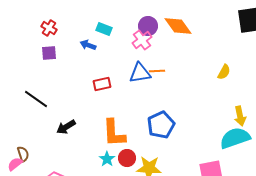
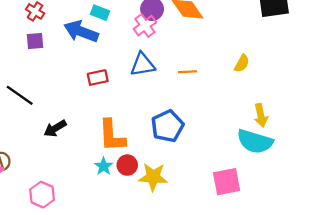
blue arrow: (88, 45) -> (81, 32), size x1.8
orange line: (157, 71) -> (188, 72), moved
cyan semicircle: (235, 138) -> (255, 141), turned -144

